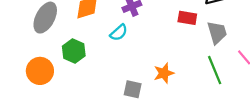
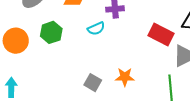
red rectangle: (187, 18) -> (161, 35), size x1.4

